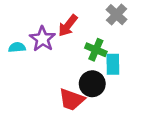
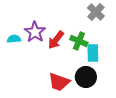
red arrow: (68, 25) -> (56, 40), moved
black circle: (92, 84) -> (86, 77), moved

